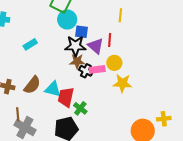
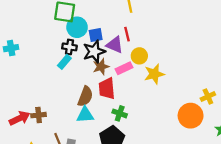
cyan rectangle: (30, 44) -> (64, 62), moved
black cross: (86, 71) -> (69, 47), moved
brown semicircle: (32, 85) -> (85, 96), moved
cyan triangle: (53, 89) -> (85, 115), moved
red trapezoid: (66, 97) -> (107, 88), moved

